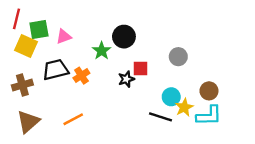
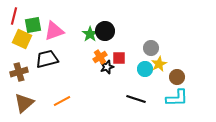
pink triangle: (64, 37) -> (54, 31), size x1.5
green star: (102, 51) -> (90, 34), moved
orange cross: (81, 76) -> (100, 57), moved
cyan circle: (171, 97) -> (145, 69), moved
yellow star: (184, 107) -> (159, 64), moved

